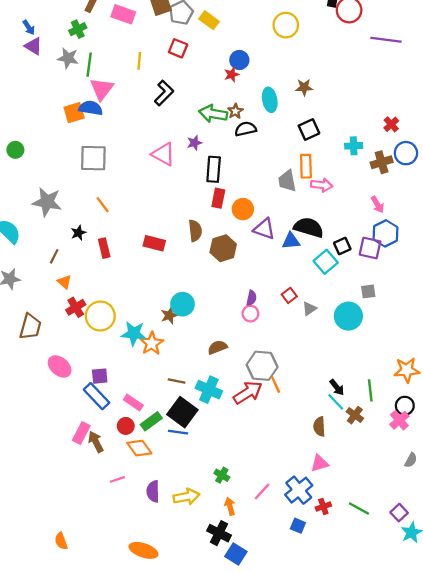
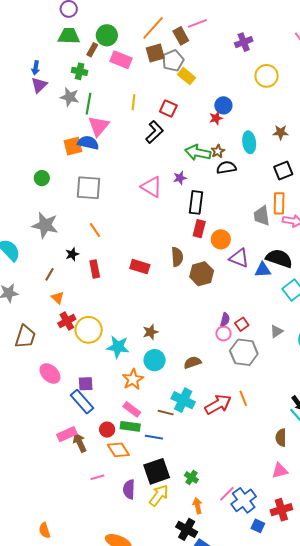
yellow rectangle: (209, 20) -> (186, 76), moved
blue arrow: (29, 27) -> (36, 68), turned 40
green cross: (78, 29) -> (80, 71), turned 35
purple triangle: (33, 46) -> (39, 85), turned 42
red square: (178, 48) -> (168, 108), moved
green circle: (15, 150) -> (42, 178), moved
red square: (289, 295) -> (242, 324), moved
cyan circle: (183, 304) -> (155, 360), moved
orange star: (152, 343) -> (133, 379), moved
gray hexagon: (262, 366) -> (244, 352), moved
brown line: (177, 381) -> (166, 413), moved
pink rectangle: (133, 403) -> (132, 409), moved
black square: (182, 412) -> (157, 471), moved, turned 32
green rectangle: (151, 421) -> (130, 426), turned 42
pink rectangle: (81, 433) -> (67, 434), turned 36
blue cross: (299, 490) -> (244, 500), moved
yellow arrow: (186, 497) -> (159, 495), turned -45
red cross: (323, 507) -> (281, 510), size x1.5

